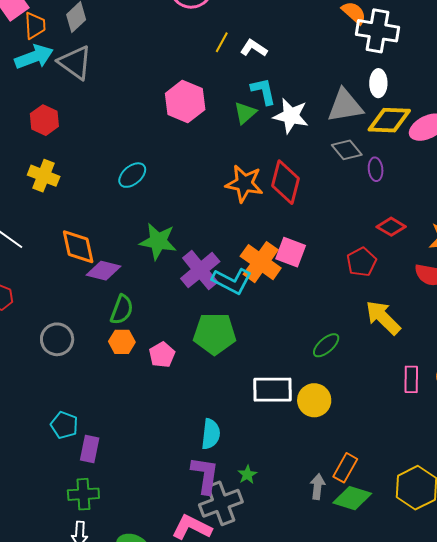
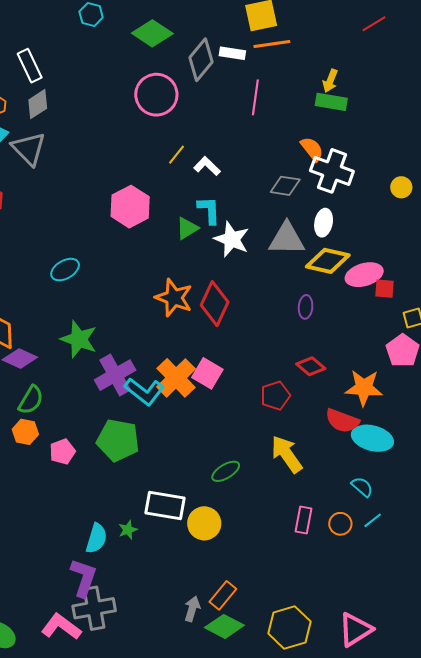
gray diamond: (347, 150) -> (285, 186), moved, turned -52
green star: (247, 475) -> (128, 530), moved

